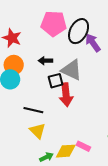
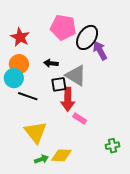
black line: (33, 110) -> (28, 96), moved
yellow triangle: (38, 131) -> (36, 132), size x1.4
pink rectangle: (83, 146) -> (80, 118), moved

